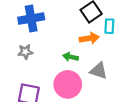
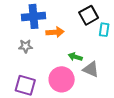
orange arrow: (89, 38) -> (55, 32), moved
green arrow: (71, 57) -> (75, 57), moved

